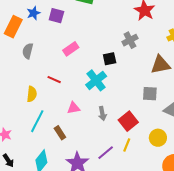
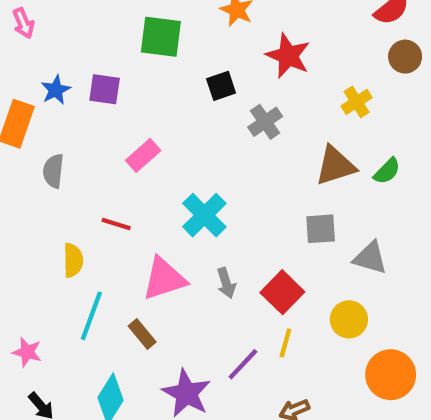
black square: (110, 59) -> (221, 86), moved
pink triangle: (74, 108) -> (164, 279), size x1.6

